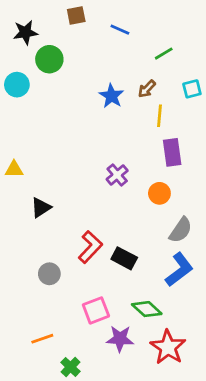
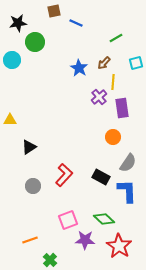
blue line: (120, 30) -> (76, 23), moved
purple cross: (117, 175) -> (99, 97), moved
black rectangle: (124, 258) -> (101, 177), moved
blue L-shape: (179, 270) -> (127, 191), turned -55
gray circle: (49, 274) -> (33, 186), moved

